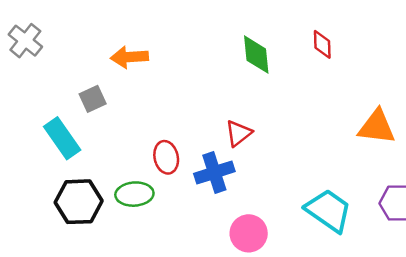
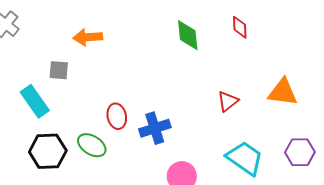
gray square: (93, 99) -> (59, 70), turned 30
red triangle: (238, 133) -> (228, 101), moved
green ellipse: (134, 194) -> (92, 145), turned 36

